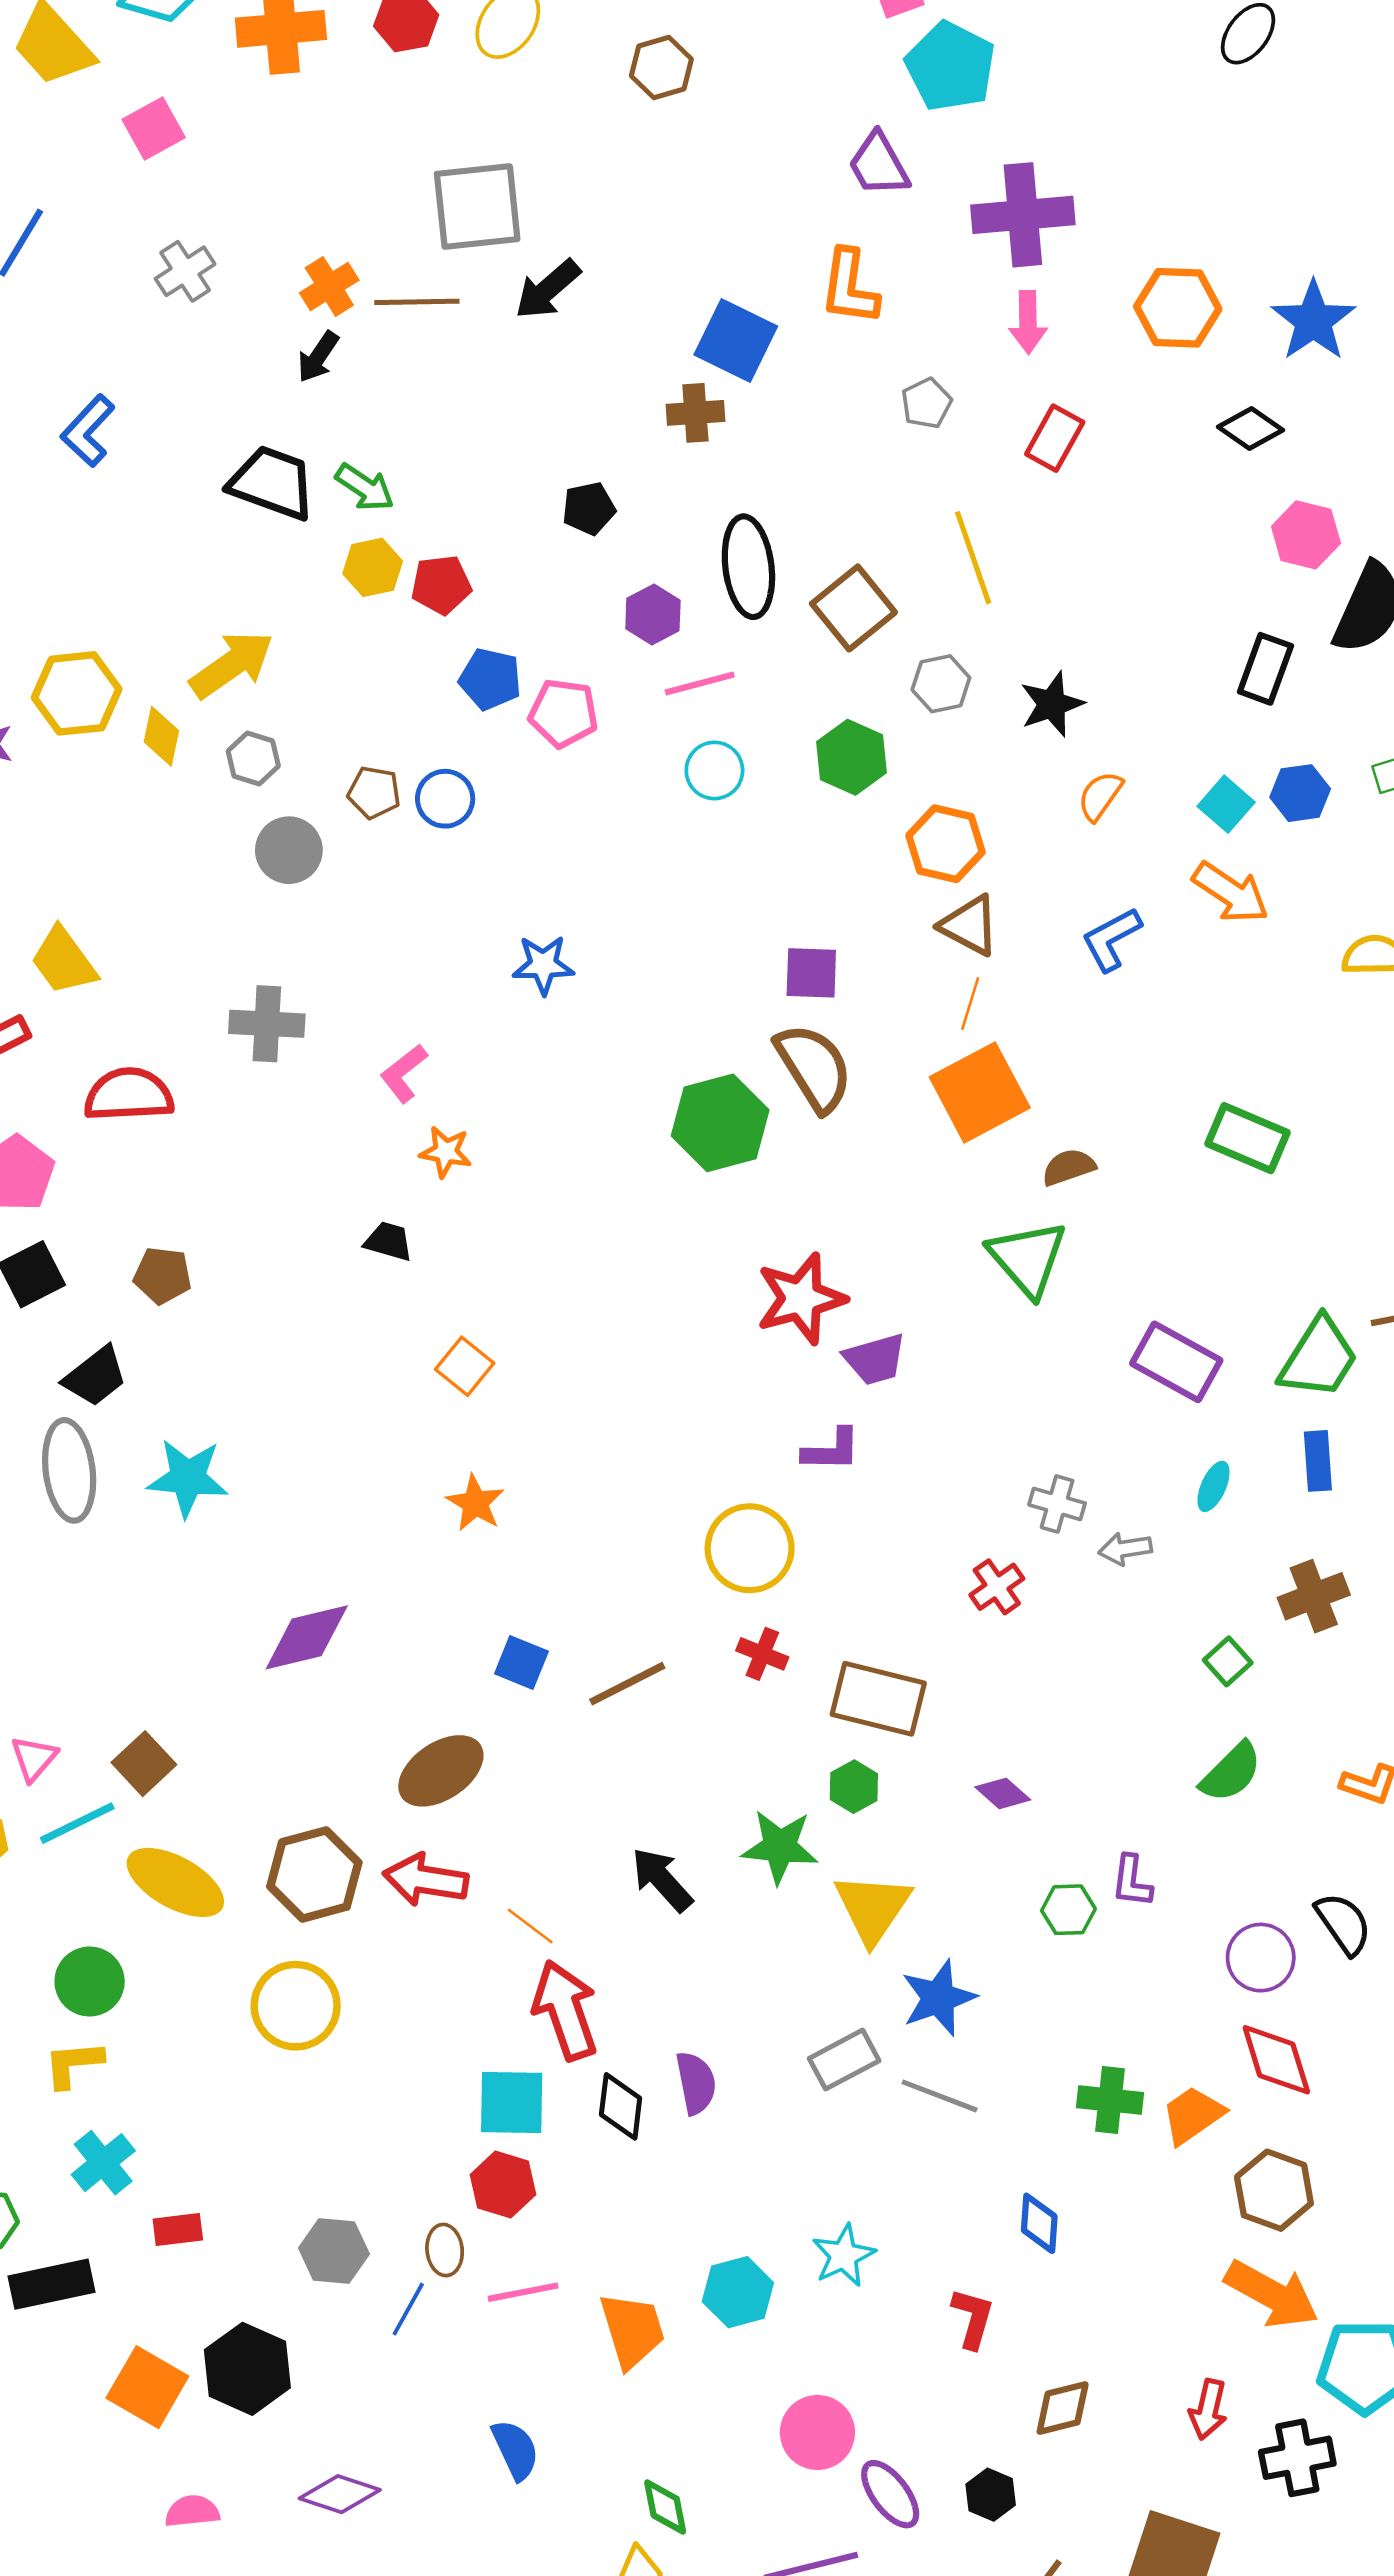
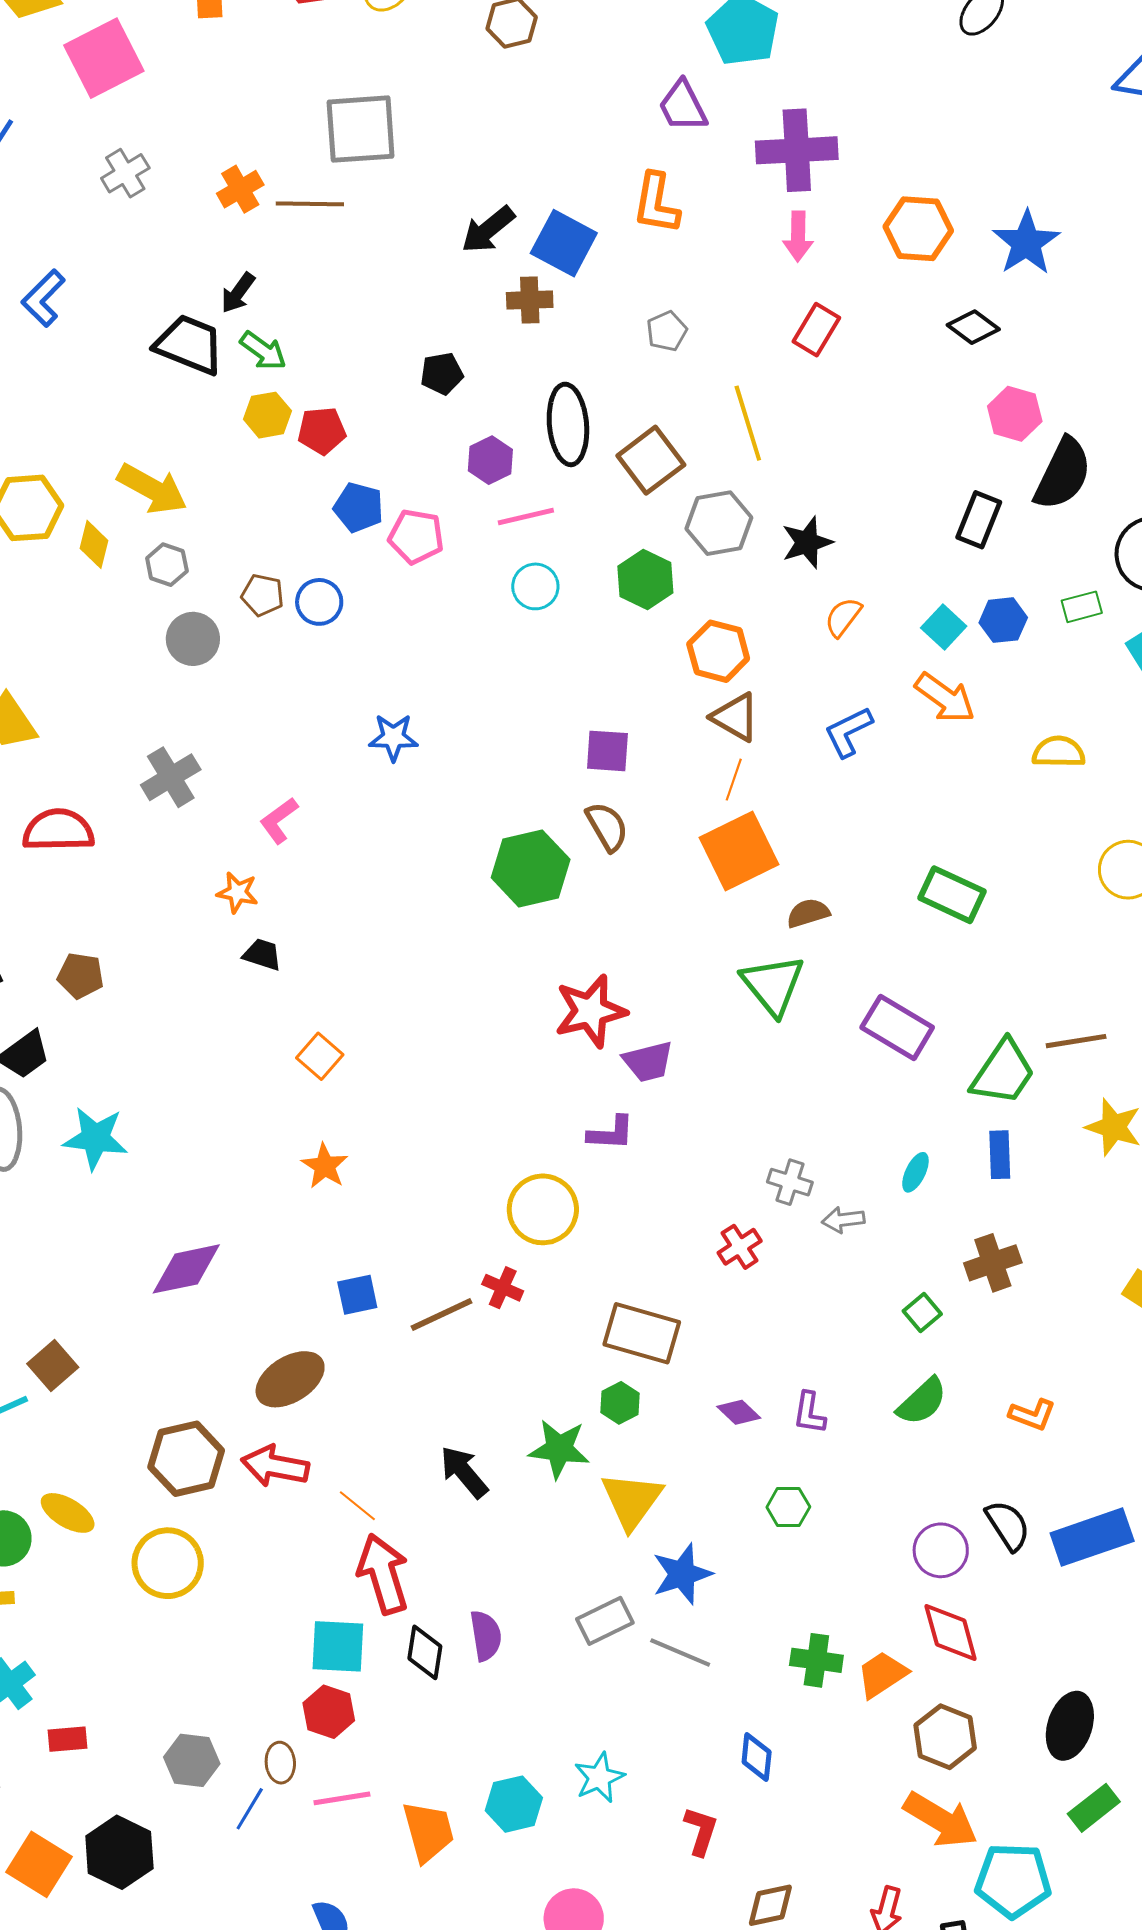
pink square: (154, 128) -> (104, 58), size x1.6
black arrow: (548, 289) -> (488, 230), moved
black arrow: (318, 357) -> (238, 293), moved
gray pentagon: (926, 403) -> (667, 331), moved
yellow arrow: (232, 664) -> (152, 489), turned 62
gray hexagon: (941, 684) -> (719, 523), size x1.4
gray cross: (267, 1024) -> (171, 777), turned -36
brown semicircle: (814, 1067) -> (607, 827), size x0.7
orange star: (446, 1152) -> (237, 892), moved
purple rectangle: (1176, 1362) -> (897, 1027), moved
red cross: (762, 1654) -> (503, 1288), moved
blue square: (521, 1662) -> (357, 1295), turned -36
purple L-shape: (1132, 1881) -> (809, 1413), moved
yellow ellipse: (175, 1882) -> (68, 1513), moved, size x0.7

